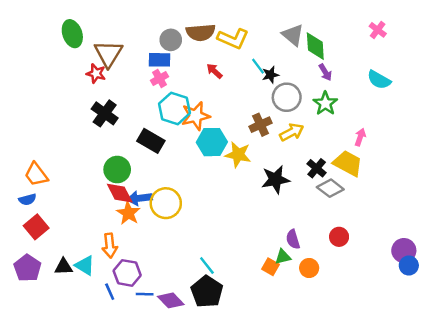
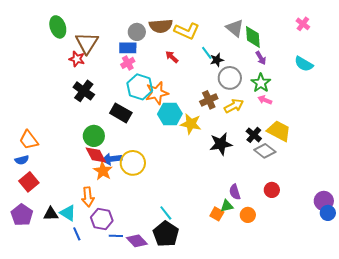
pink arrow: (360, 137) -> (265, 100), moved, turned -88
blue line: (110, 292) -> (77, 234), moved

